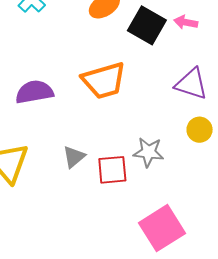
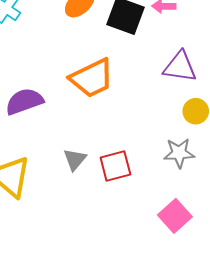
gray star: (148, 152) -> (179, 153), moved
pink square: (162, 228) -> (175, 216), size x0.7

